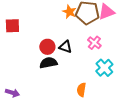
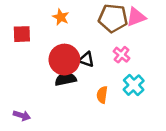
orange star: (69, 12) -> (61, 17), moved
red circle: (47, 47) -> (64, 60), size x1.6
orange semicircle: (81, 90) -> (102, 95), moved

